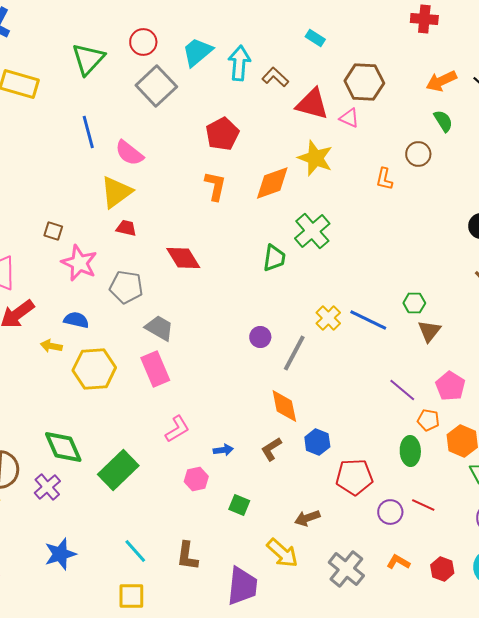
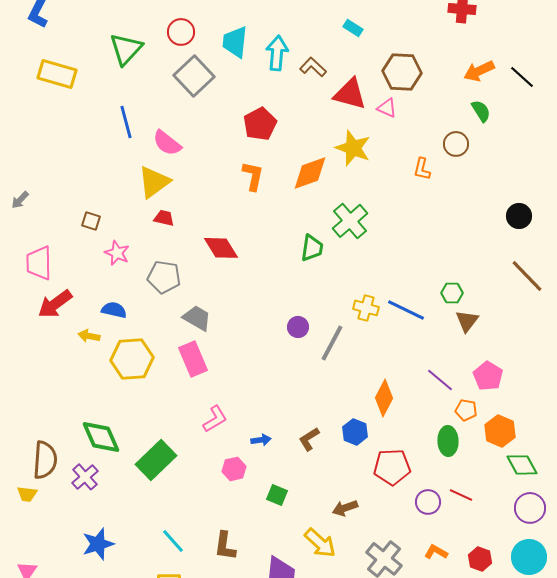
cyan trapezoid: (197, 52) -> (235, 42), turned -44
pink star: (79, 263) -> (117, 253), size x0.7
yellow cross: (328, 318) -> (366, 308), turned -30
orange diamond: (284, 406) -> (384, 398), moved, turned 39

